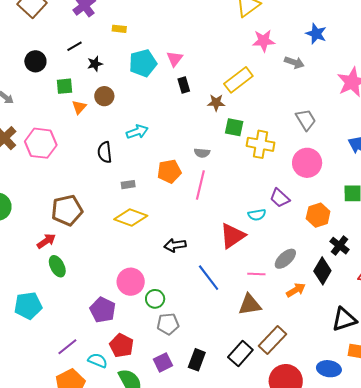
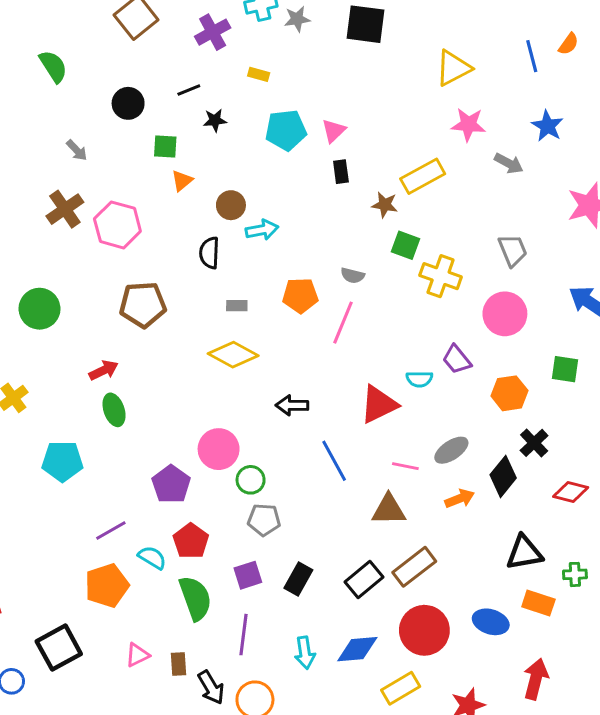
brown circle: (104, 96) -> (231, 205), moved
brown pentagon: (67, 210) -> (143, 305), moved

